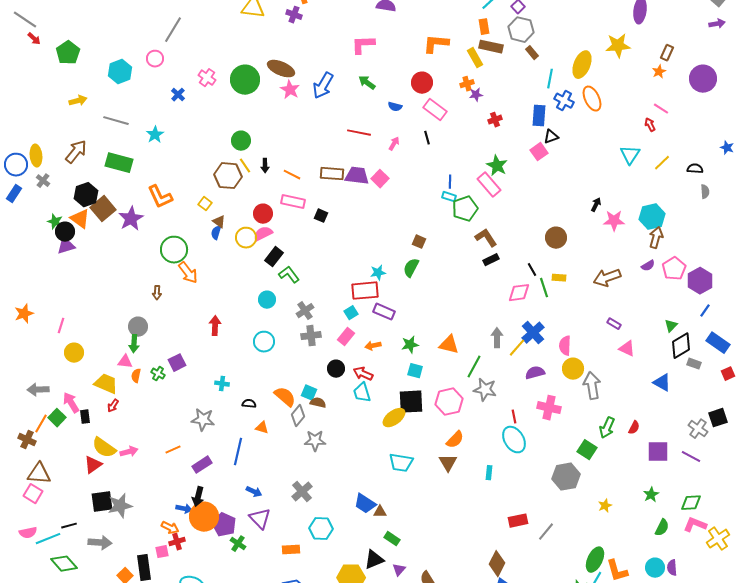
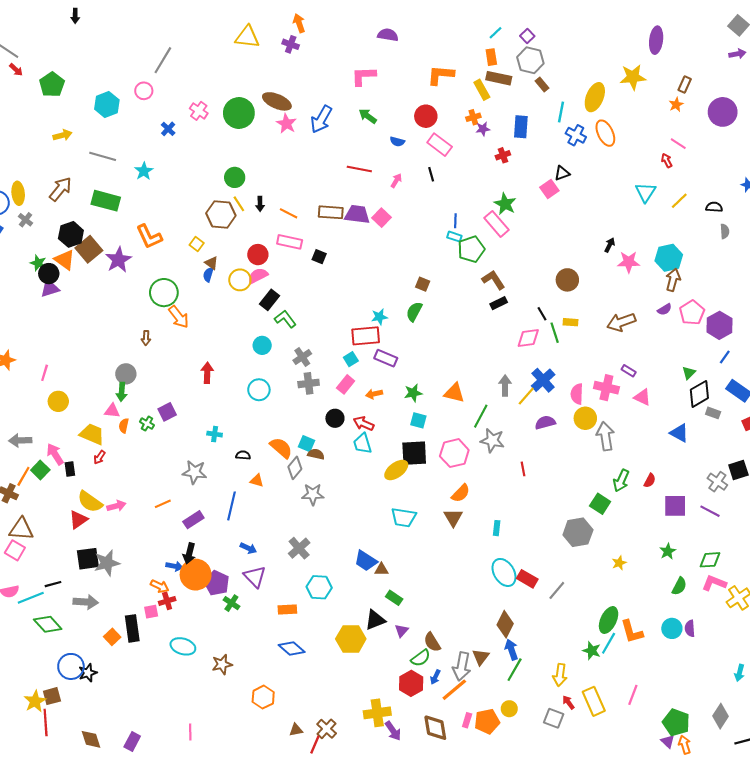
blue rectangle: (539, 116) -> (521, 127), moved
pink cross: (549, 408) -> (606, 388), moved
cyan ellipse: (514, 440) -> (504, 572), moved
red rectangle: (518, 521) -> (527, 579), turned 42

